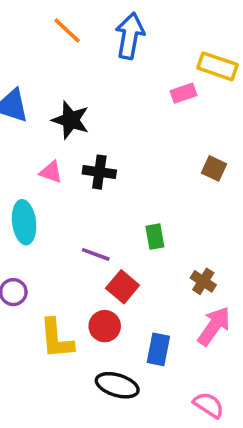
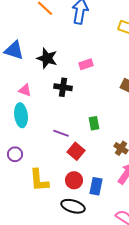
pink rectangle: (184, 93) -> (86, 64), moved
pink triangle: (51, 172) -> (25, 90), moved
red circle: (105, 326) -> (74, 180), moved

